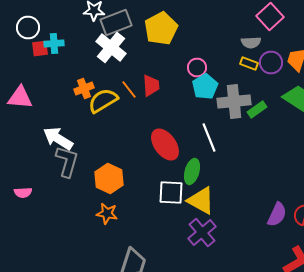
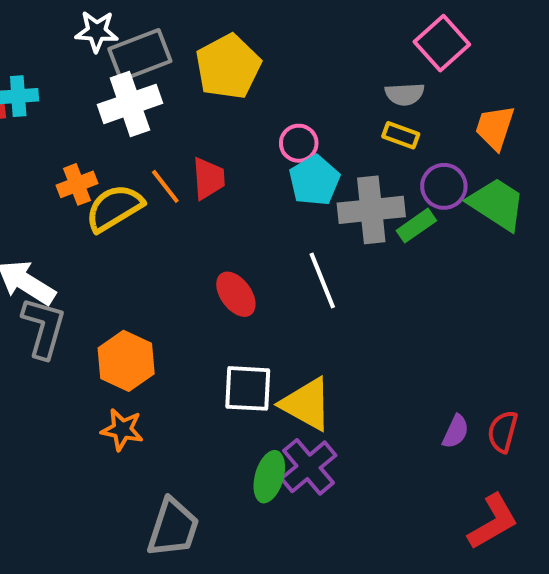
white cross: (111, 48) -> (130, 104), turned 32
purple circle: (271, 62) -> (444, 186), moved
red ellipse: (165, 144) -> (236, 294), size x0.7
green ellipse: (192, 172) -> (269, 477), moved
purple semicircle: (277, 214) -> (456, 432), size x0.7

